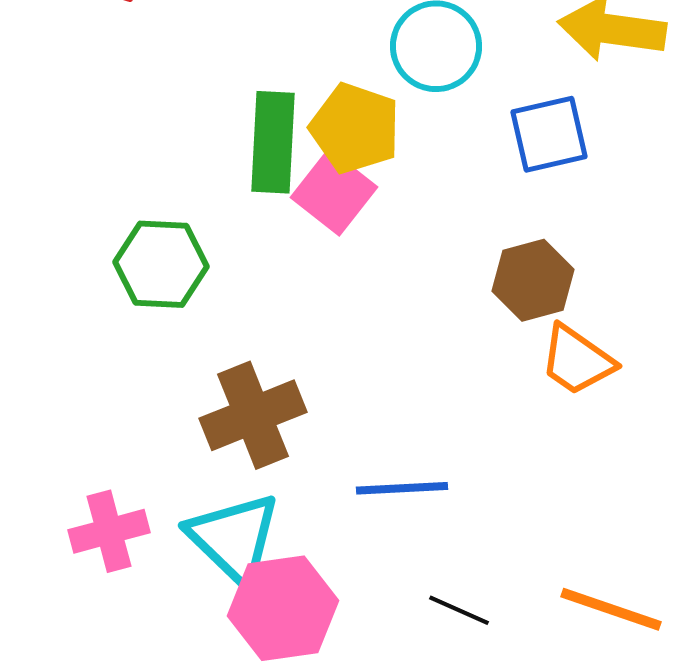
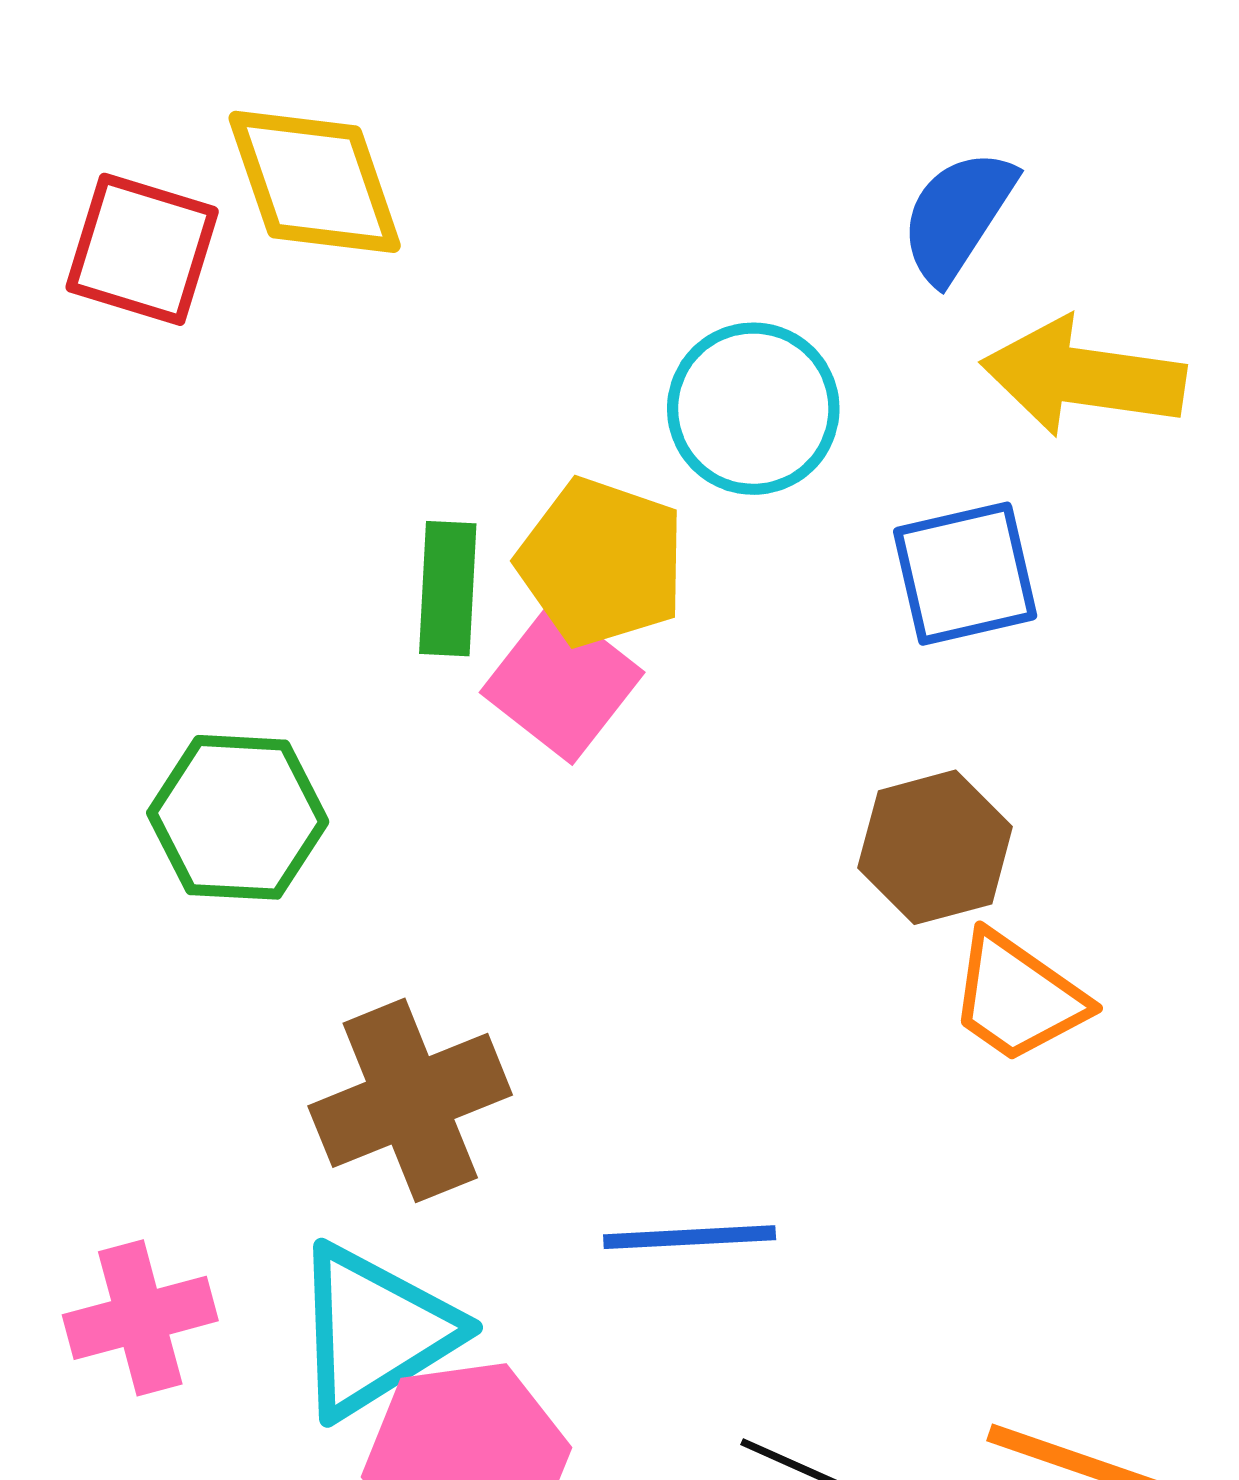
green rectangle: (273, 142) -> (448, 589), size x0.7
cyan triangle: (234, 538) -> (375, 1331), turned 44

